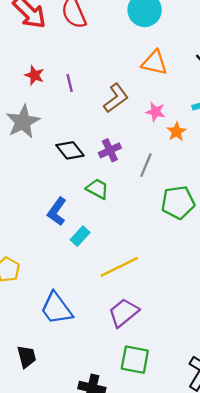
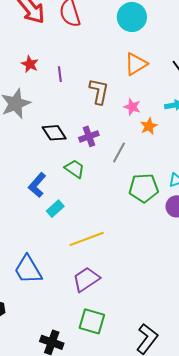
orange triangle: (155, 63) -> (136, 64), turned -50
brown L-shape: (116, 98) -> (99, 91), turned -48

